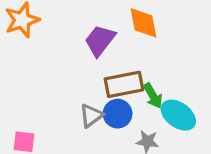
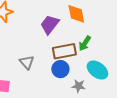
green arrow: (153, 96) -> (85, 43), moved, turned 63
gray triangle: (91, 116) -> (27, 62), moved, turned -35

